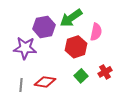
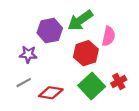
purple star: (25, 48) -> (28, 54), size x0.7
green square: (81, 76) -> (92, 86), size x1.6
gray line: (21, 85) -> (24, 83), moved, turned 56

